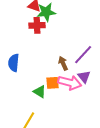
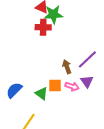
blue semicircle: (14, 63) -> (14, 90), moved, turned 36
pink arrow: (70, 83) -> (72, 86), size x0.6

